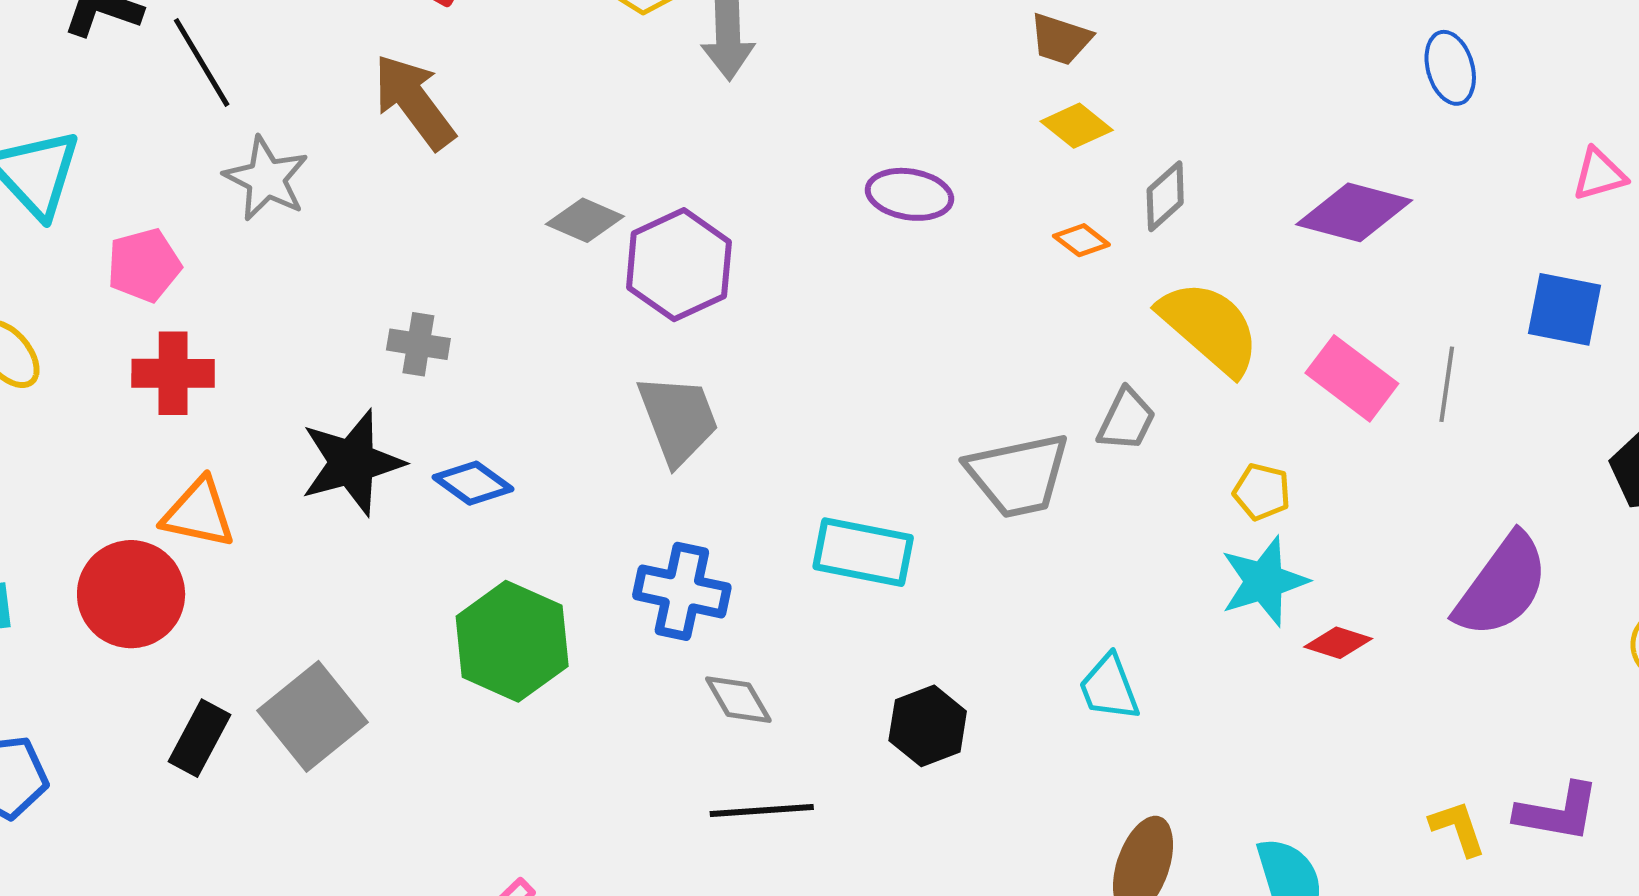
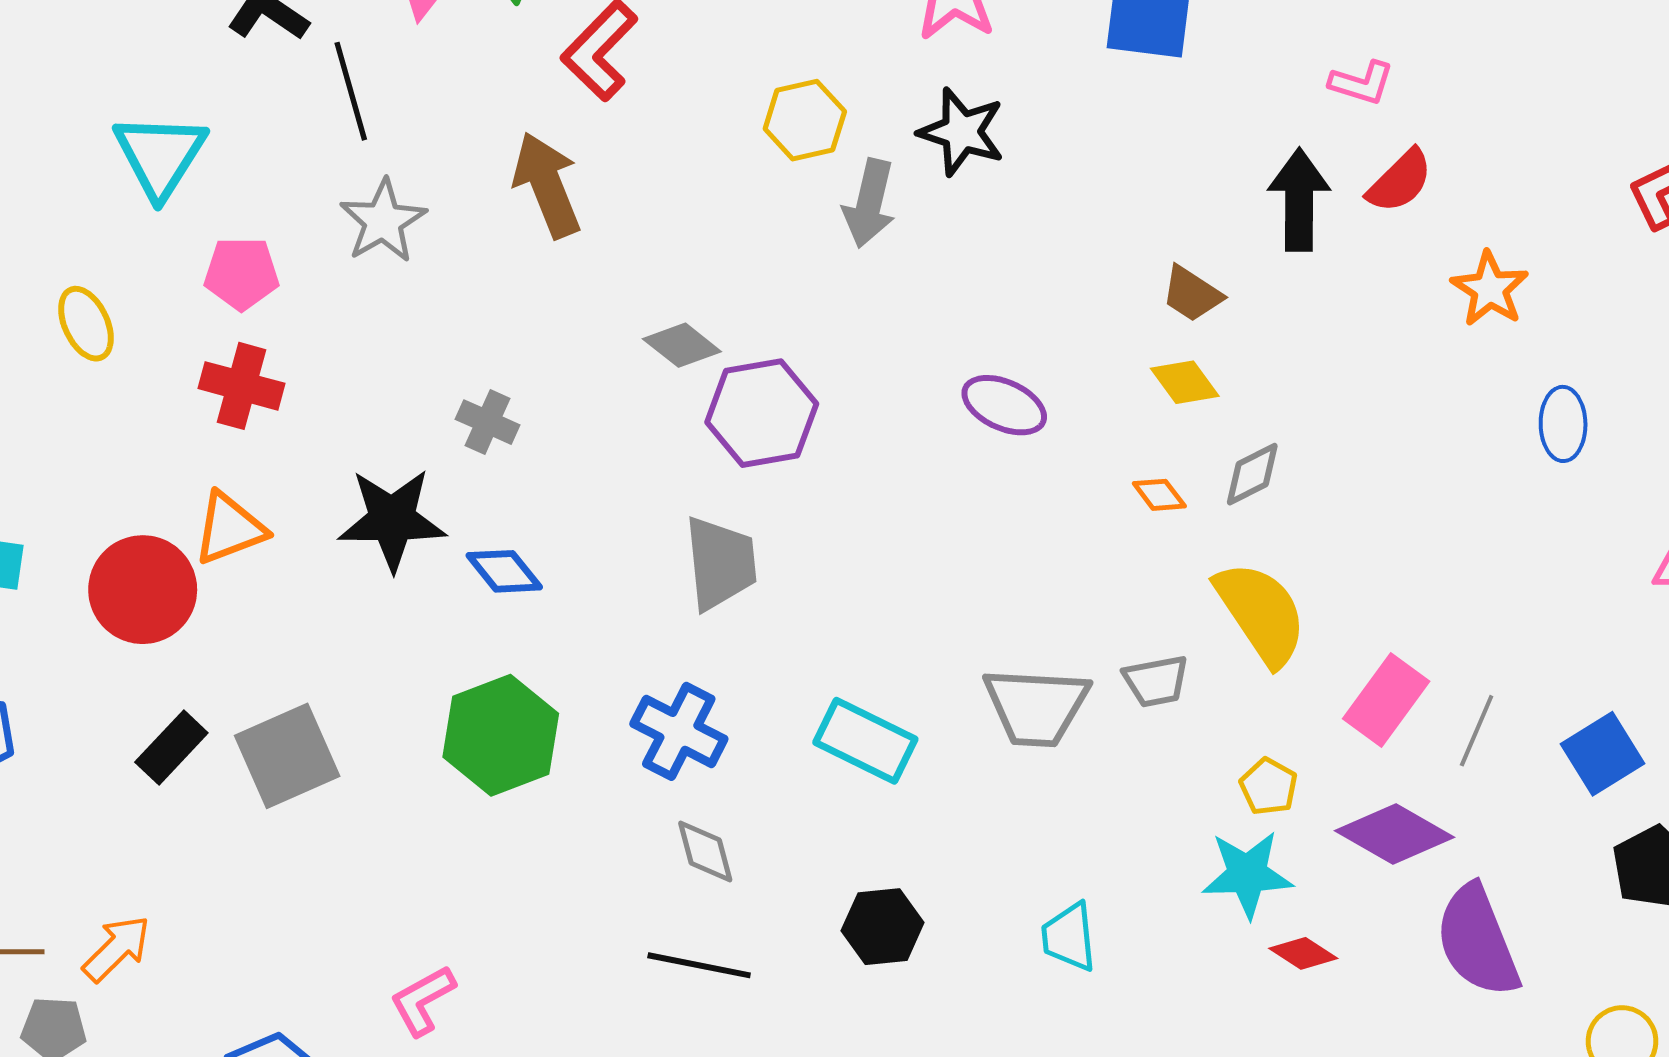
purple diamond: (1354, 212) -> (1395, 834), moved
blue square: (1565, 309) -> (1603, 754), moved, turned 32
pink rectangle: (1352, 378) -> (1386, 700), turned 74
gray trapezoid: (1127, 420) -> (1156, 681), turned 38
orange triangle: (199, 513) -> (230, 529), turned -48
purple semicircle: (1502, 586) -> (1477, 941), turned 107

